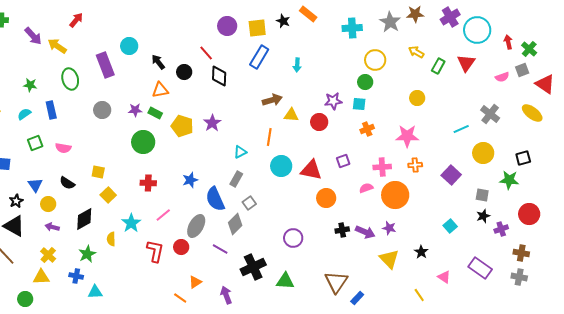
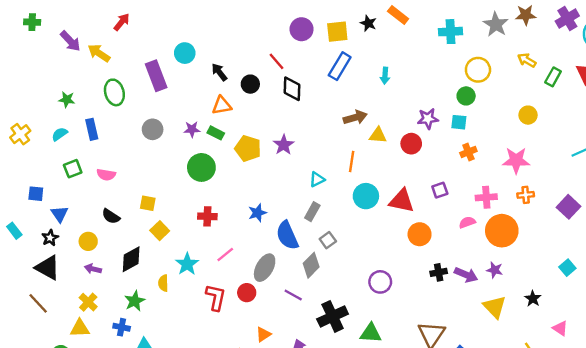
blue triangle: (35, 185) -> (60, 214), moved

